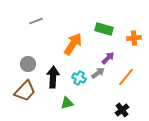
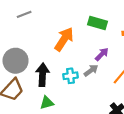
gray circle: (28, 64) -> (16, 61), size x1.5
cyan cross: (79, 78) -> (71, 76), turned -32
green triangle: (67, 103) -> (47, 103), moved

